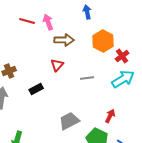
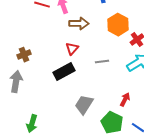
black rectangle: (36, 89) -> (64, 72), moved, size x1.5
gray trapezoid: (69, 121) -> (84, 105), turned -30

